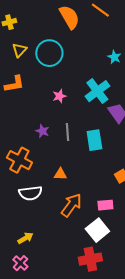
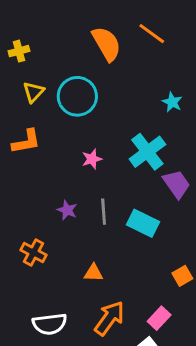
cyan rectangle: (94, 140) -> (143, 223), turned -55
orange cross: (19, 160) -> (34, 252), size x0.7
white semicircle: (30, 193) -> (50, 324), moved
pink rectangle: (105, 205) -> (159, 318), turned -42

